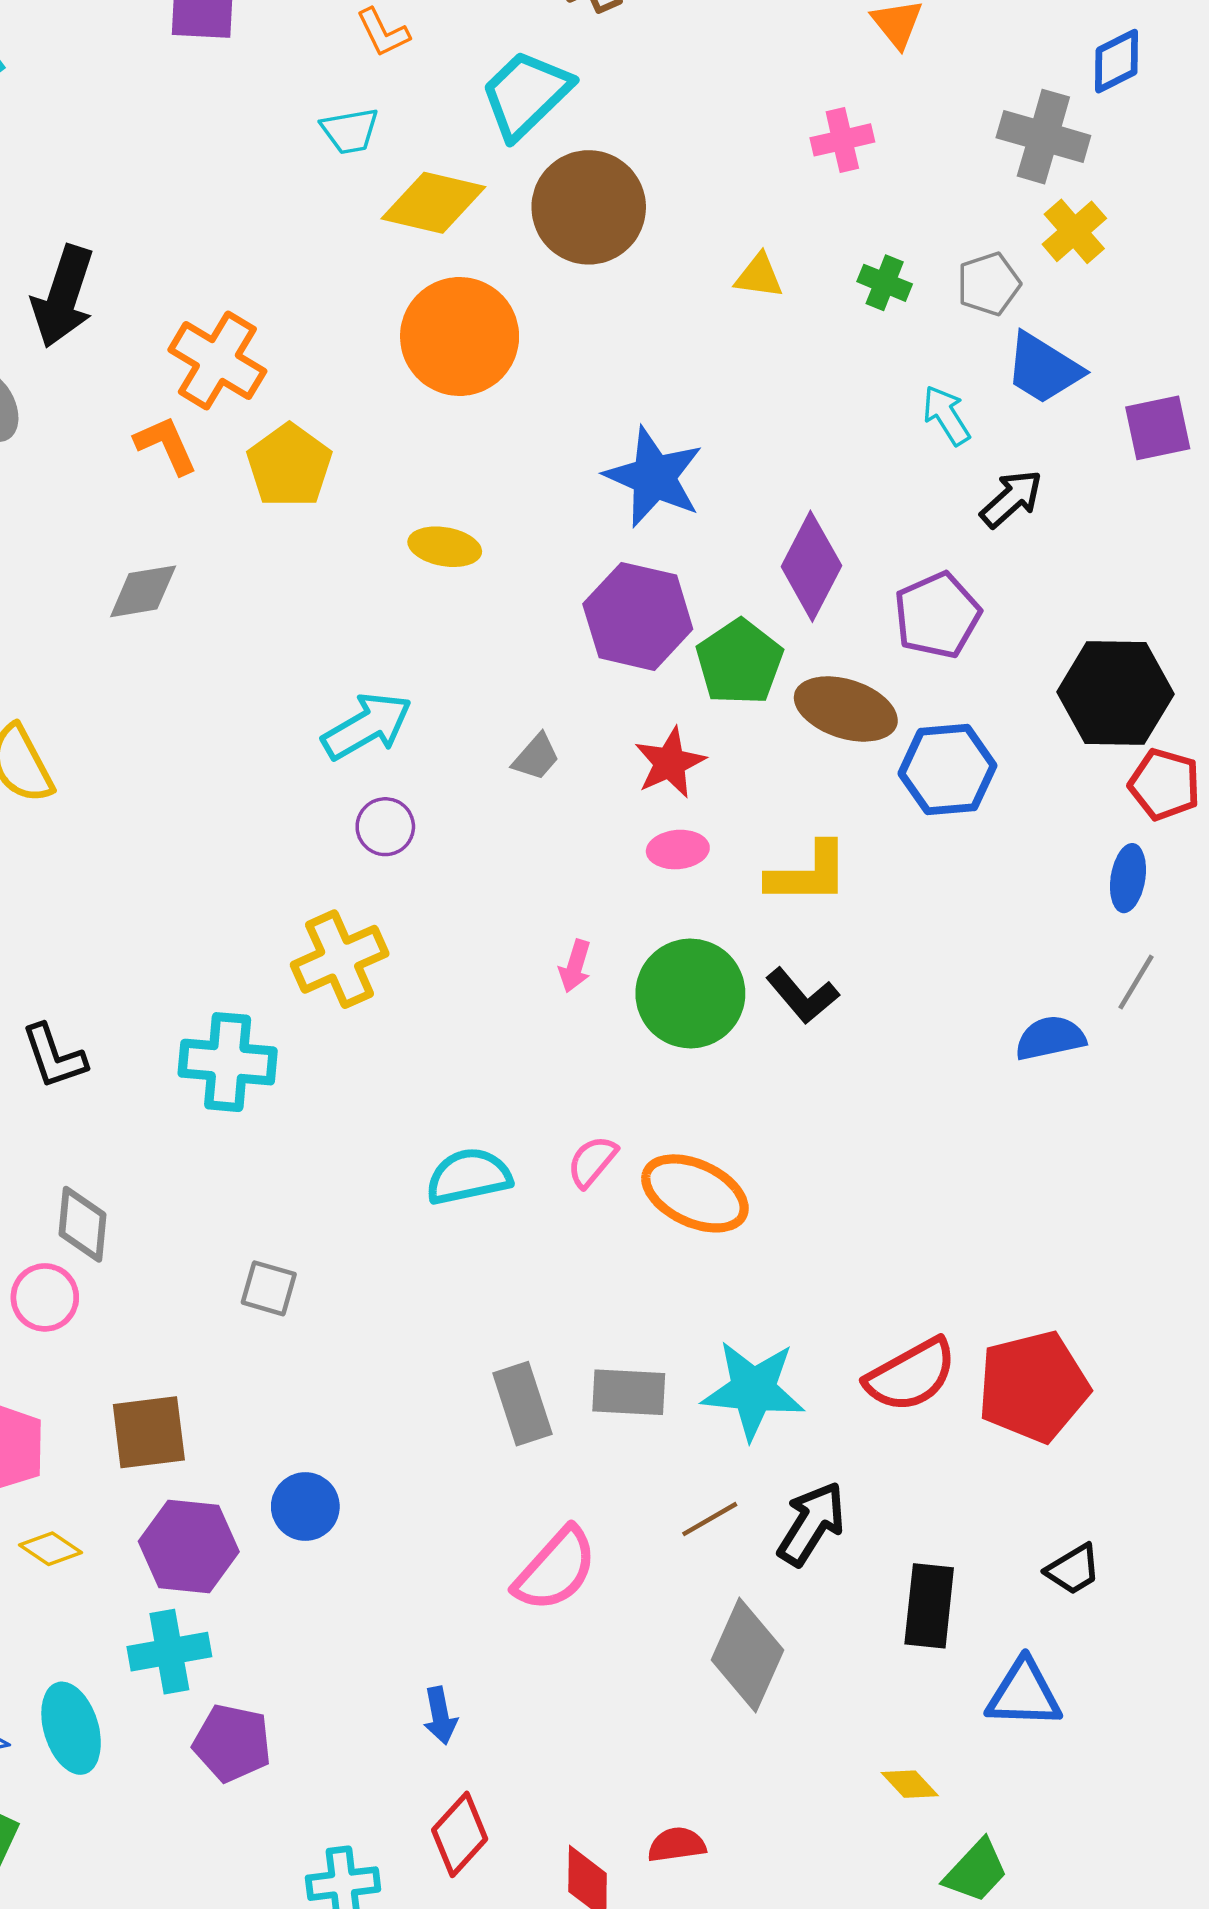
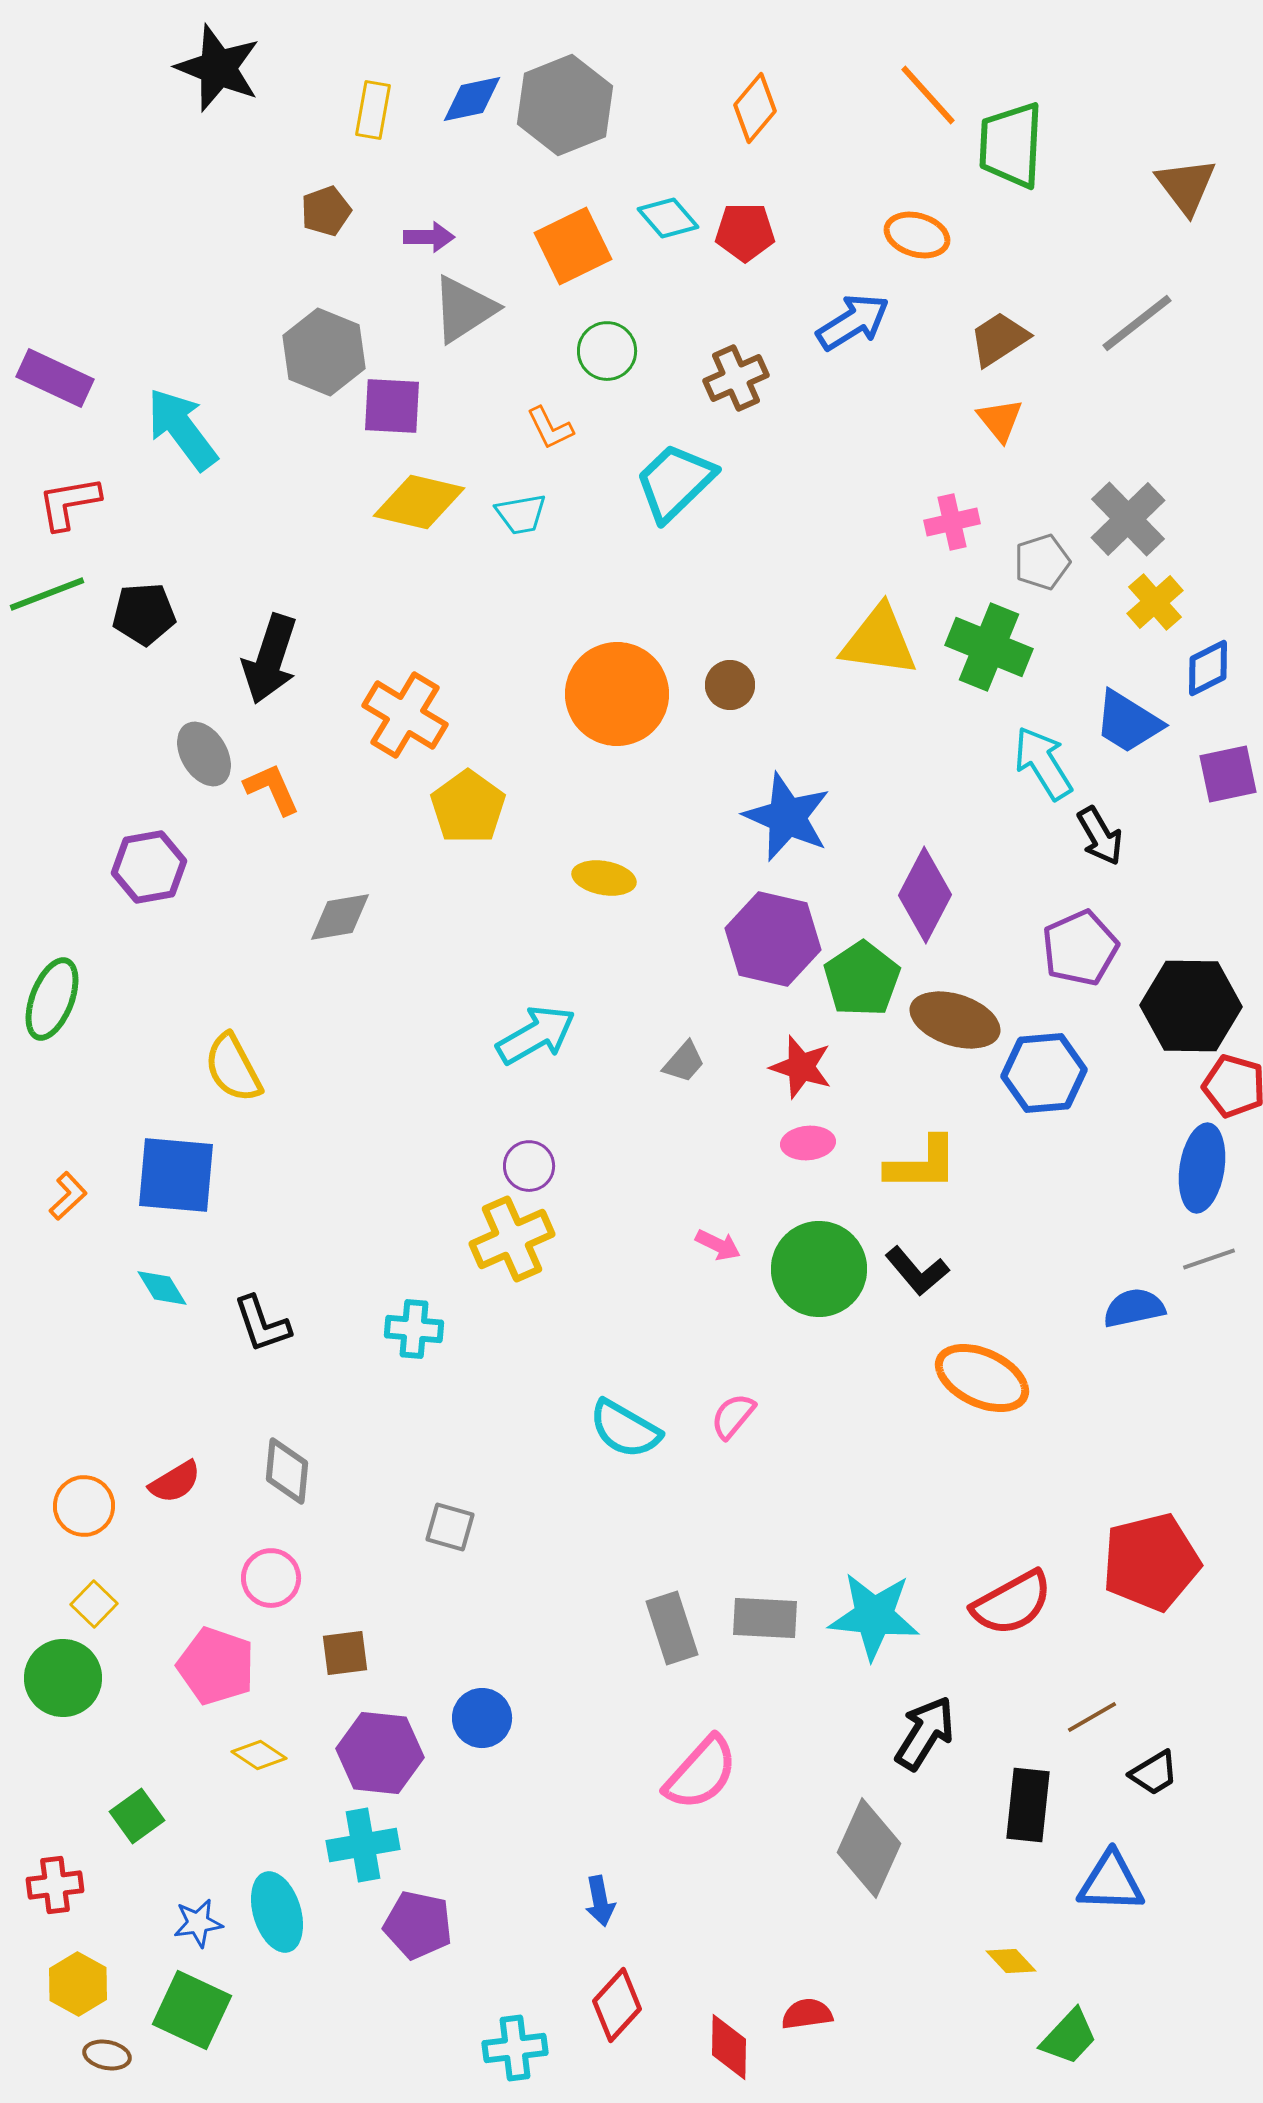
blue diamond: (1117, 61) -> (1208, 668), moved
gray cross: (1043, 137) -> (1128, 519), turned 30
yellow diamond: (433, 203) -> (419, 502), moved
brown circle: (589, 207) -> (730, 685), moved, size x0.5
yellow triangle: (759, 276) -> (879, 641), size x1.8
green cross: (885, 283) -> (989, 647), size x1.8
gray pentagon: (989, 284) -> (1042, 562), moved
cyan arrow: (946, 415) -> (1043, 763), size x1.4
orange L-shape: (166, 445) -> (272, 789), moved
black arrow: (1011, 499) -> (1100, 836), turned 102
purple pentagon: (937, 615) -> (1080, 948), moved
red star: (670, 763) -> (801, 1067), turned -30
purple circle: (385, 827) -> (529, 1166), moved
blue ellipse: (1128, 878) -> (1202, 1168), size x1.5
pink arrow: (575, 966) -> (718, 1245), turned -81
gray line: (1136, 982) -> (1209, 1259), turned 40
cyan cross: (228, 1062) -> (414, 1329), size x0.7
cyan semicircle: (469, 1176) -> (625, 1429), turned -138
orange ellipse: (695, 1193) -> (982, 1378), moved
pink circle: (45, 1297) -> (271, 1578), moved
red pentagon: (1033, 1387) -> (1151, 1562), moved
brown square: (149, 1432) -> (345, 1653), size x0.7
brown line: (710, 1519) -> (1092, 1717), moved

